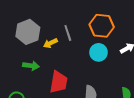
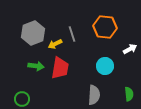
cyan circle: (99, 52) -> (105, 66), moved
red trapezoid: (59, 82) -> (60, 68), moved

